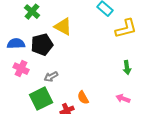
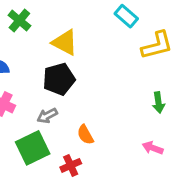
black pentagon: (42, 45) -> (59, 79), moved
orange semicircle: (83, 98) -> (85, 135), moved

